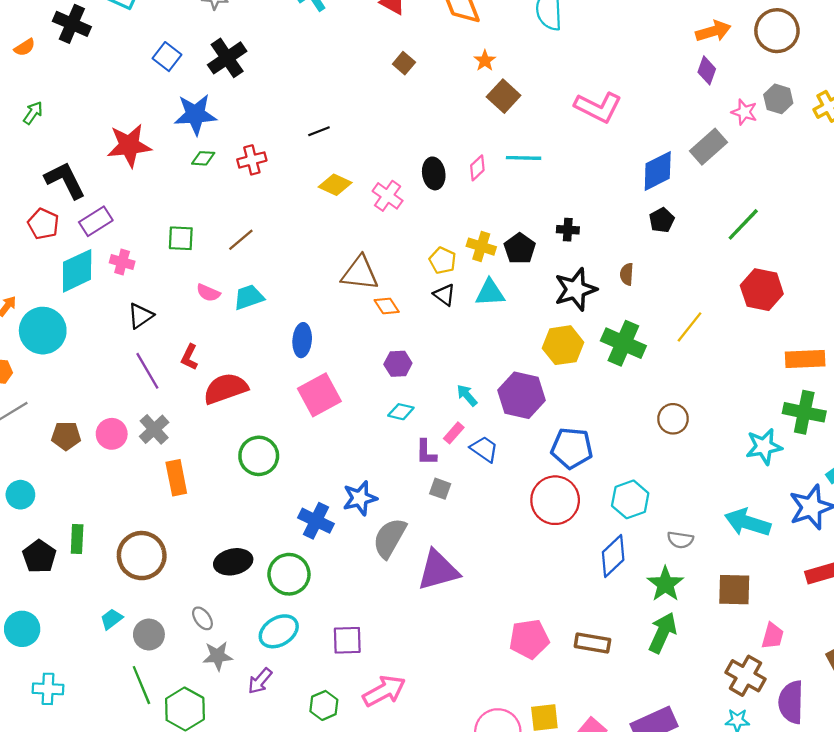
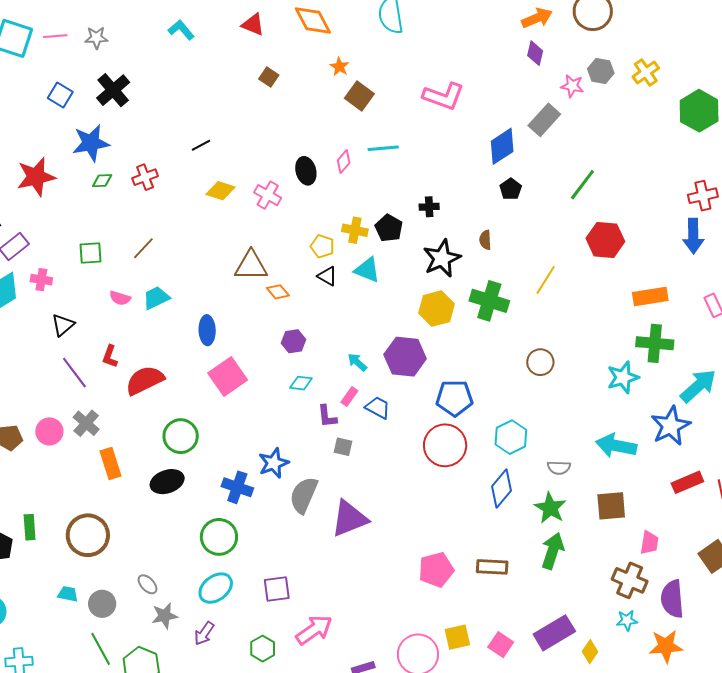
cyan triangle: (490, 293) -> (367, 270), turned 32
black ellipse: (233, 562) -> (167, 482), moved
cyan trapezoid: (112, 619) -> (68, 594), turned 55

